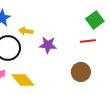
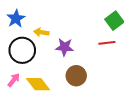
brown circle: (81, 72) -> (76, 76), moved

